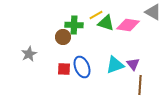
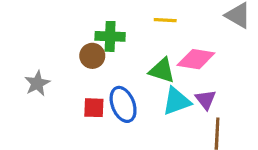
yellow line: (96, 15) -> (165, 20), moved, turned 32
green triangle: (106, 23) -> (162, 70), moved
pink diamond: (128, 25) -> (196, 59), moved

